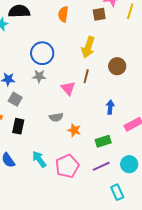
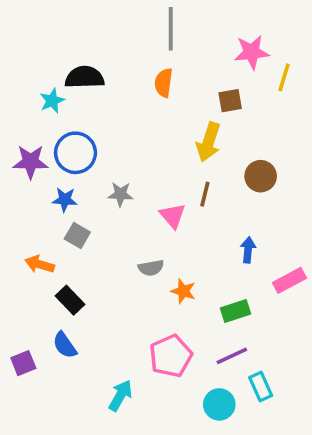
brown square: (99, 14) -> (230, 101), moved
blue circle: (42, 53) -> (75, 153), moved
black rectangle: (18, 126) -> (70, 300), moved, turned -56
cyan arrow: (39, 159) -> (120, 395), moved, turned 66
cyan circle: (129, 164) -> (219, 404), moved
cyan rectangle: (117, 192) -> (261, 386), moved

